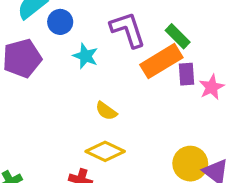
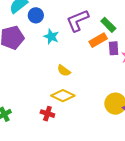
purple L-shape: (128, 30) -> (78, 20), turned -95
orange rectangle: (161, 61) -> (98, 40), size x0.7

